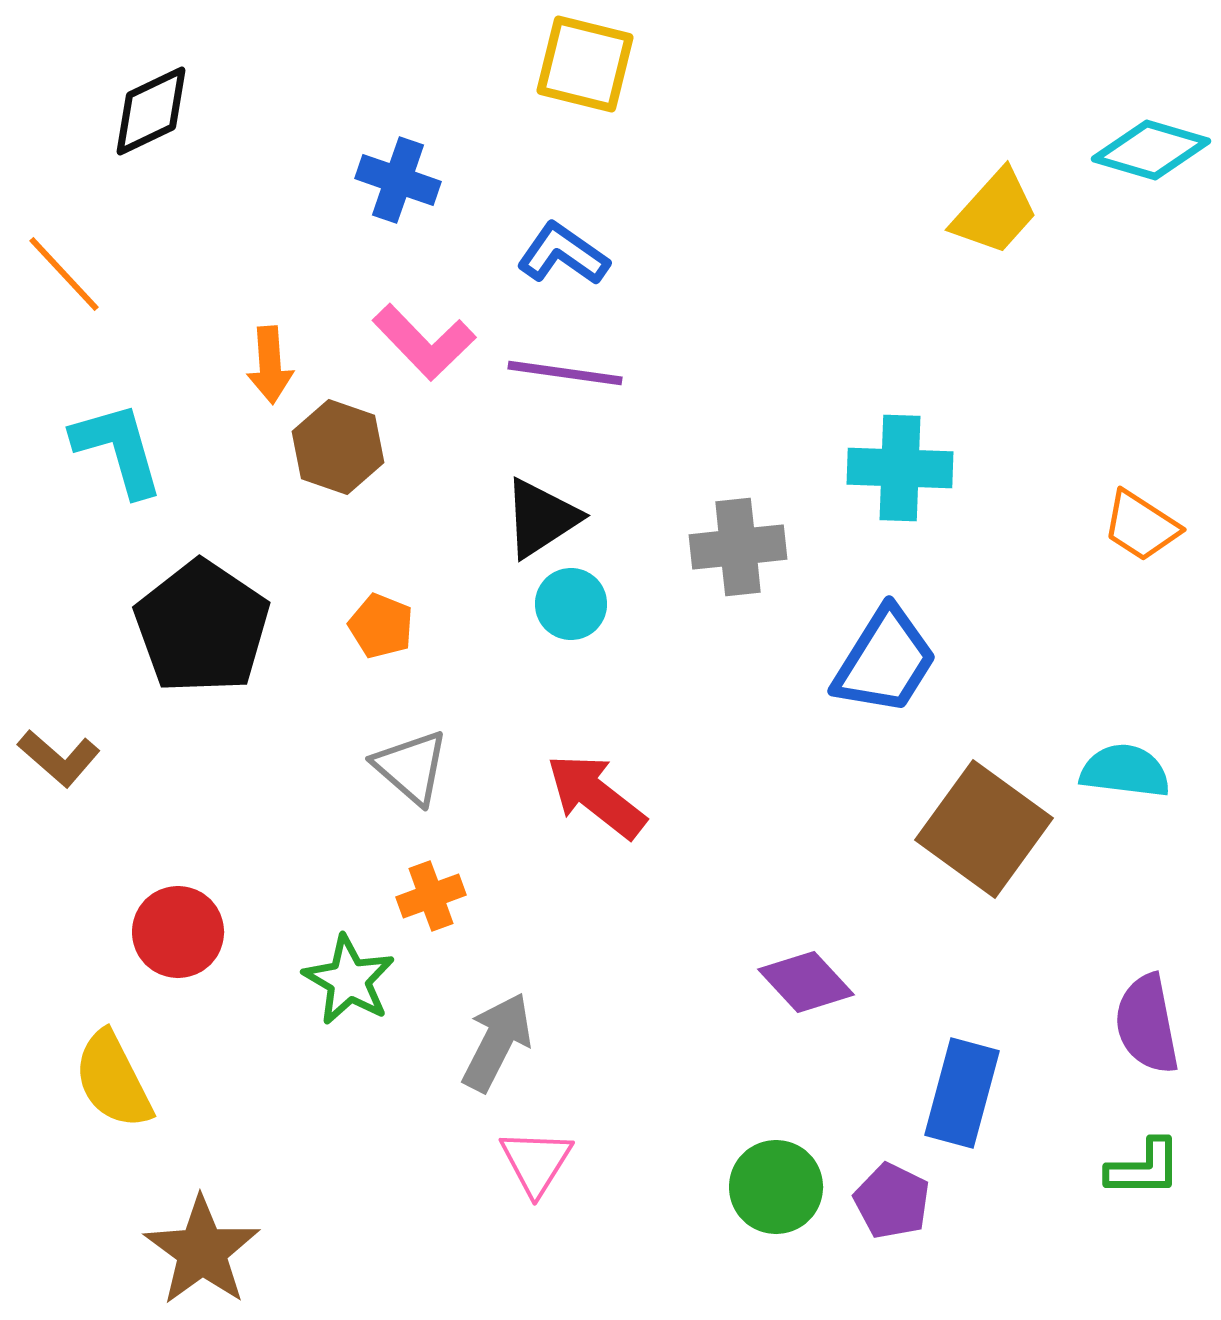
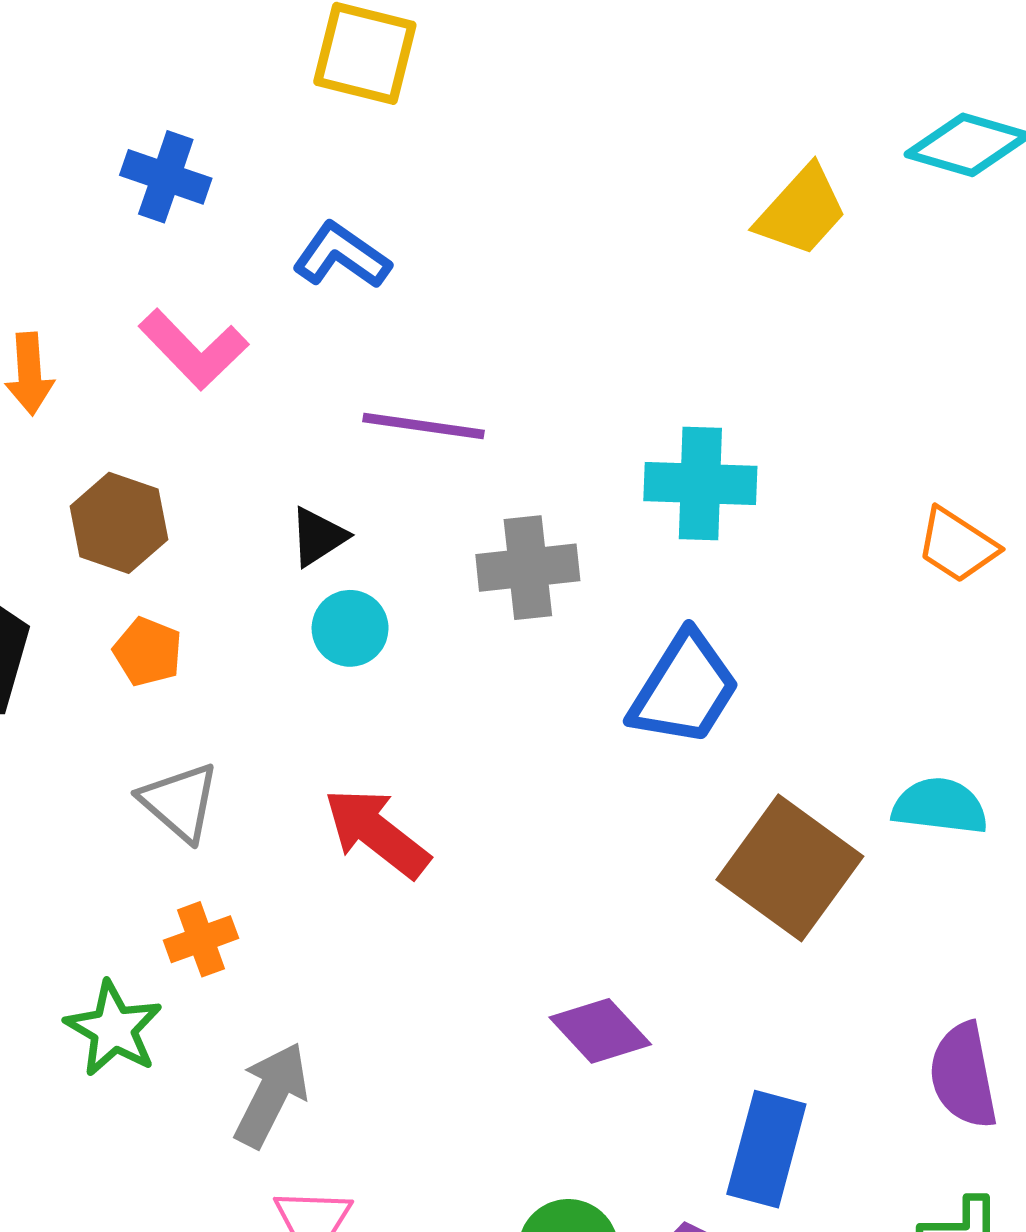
purple line: (565, 373) -> (424, 426), moved
brown hexagon: (338, 447) -> (119, 523), moved
black triangle: (541, 518) -> (318, 537), size x0.7

